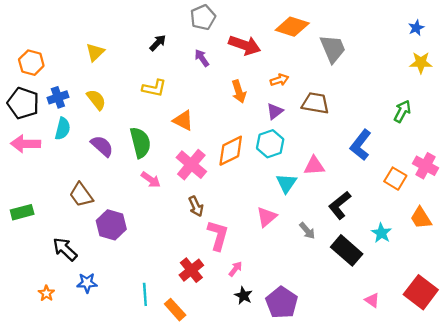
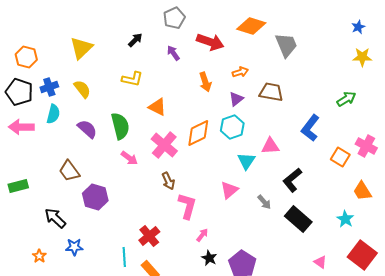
yellow triangle: (95, 52) -> (81, 48), size x1.4
green arrow: (402, 111) -> (346, 99), turned 30
cyan star: (381, 233) -> (345, 219), moved
red cross: (191, 270) -> (149, 236), moved

